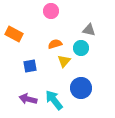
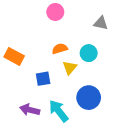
gray triangle: (89, 30) -> (101, 23), moved
orange rectangle: (14, 34) -> (14, 56), moved
blue square: (30, 66) -> (43, 79), moved

